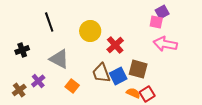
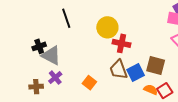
red cross: (115, 45) -> (122, 43), moved, turned -36
gray triangle: (59, 59) -> (51, 55), moved
brown cross: (19, 90) -> (36, 87), turned 32

